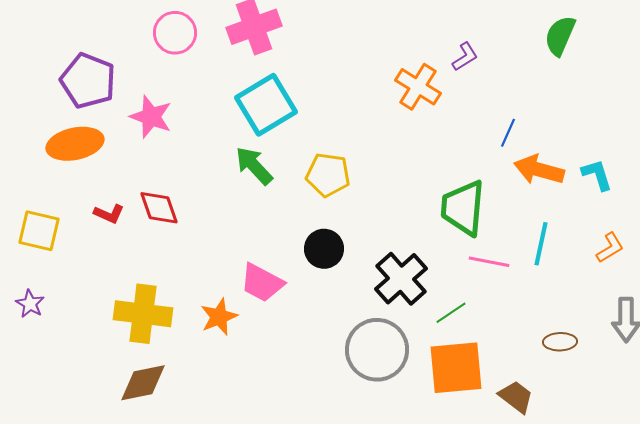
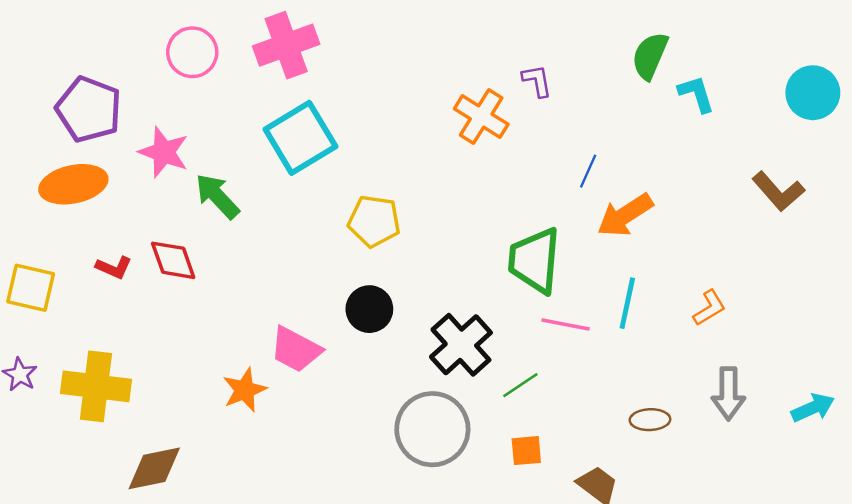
purple L-shape: (465, 57) -> (537, 81), turned -68
green arrow: (254, 166) -> (217, 196), moved
orange arrow: (539, 170) -> (625, 215), turned -48
cyan L-shape: (597, 175) -> (696, 94), moved
yellow cross: (143, 314) -> (96, 386), moved
orange square: (456, 368) -> (526, 451), size x0.5

